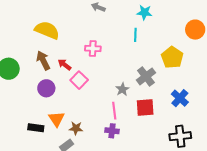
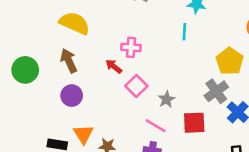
red arrow: (64, 65) -> (114, 66), moved
gray cross: (146, 76) -> (216, 91), moved
pink square: (79, 80) -> (136, 86), moved
pink line: (114, 111) -> (156, 126), turned -54

